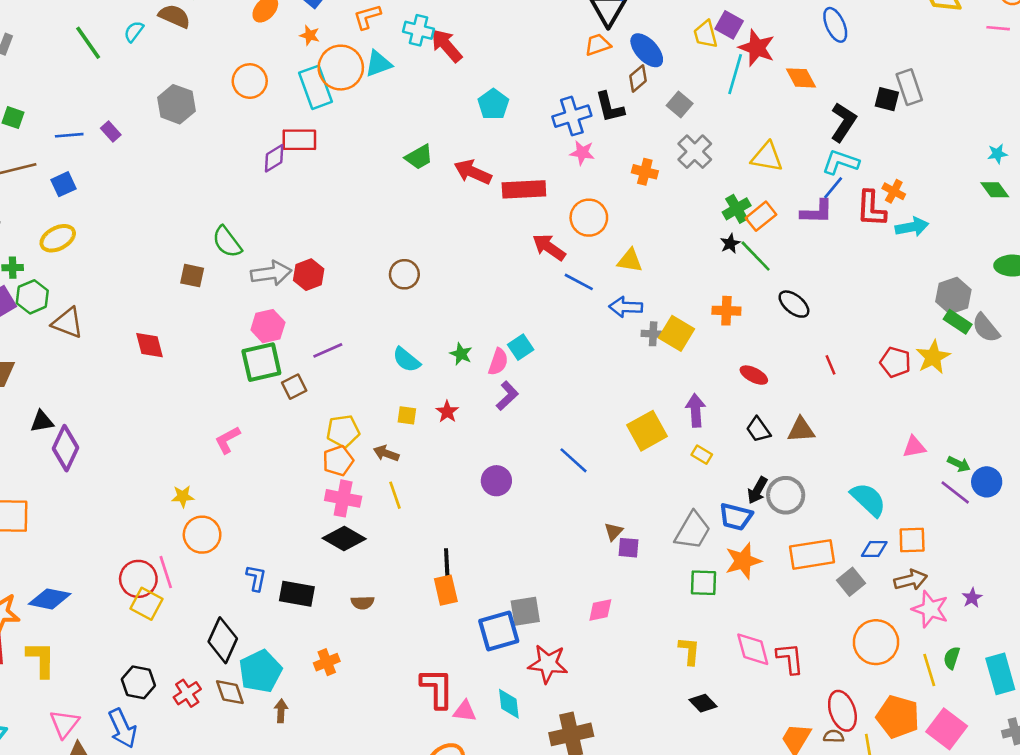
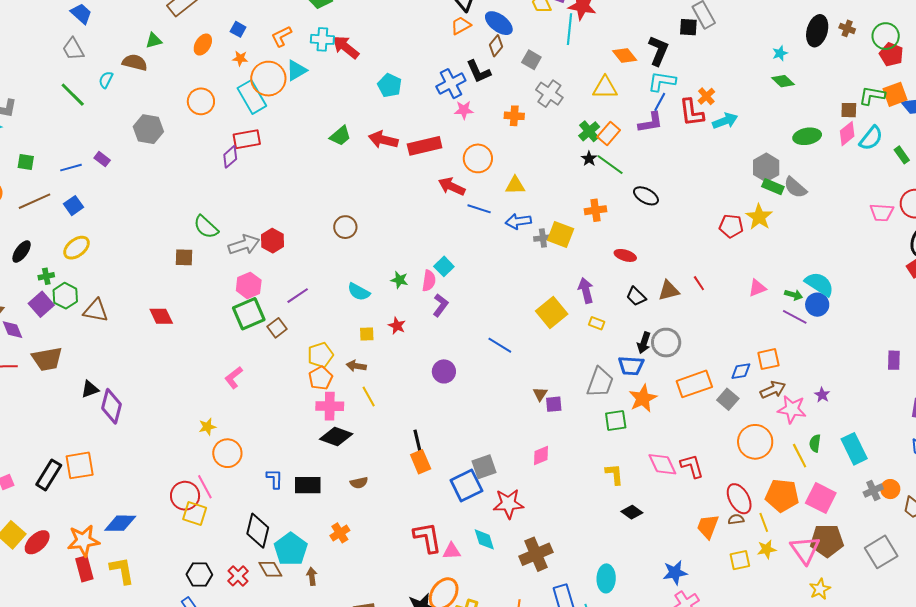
orange diamond: (801, 78) -> (625, 55), moved
orange cross: (894, 191) -> (706, 96), turned 30
red line: (831, 365) -> (699, 283), moved
cyan semicircle: (868, 500) -> (819, 284), moved

